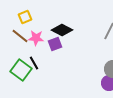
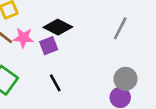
black line: (34, 63) -> (55, 83), moved

